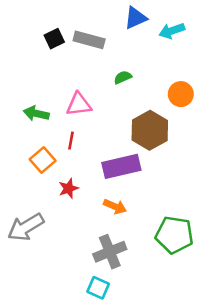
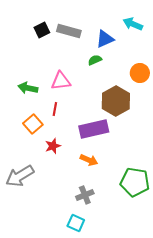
blue triangle: (136, 18) -> (105, 39), moved
cyan arrow: (172, 31) -> (133, 24), turned 42
gray cross: (110, 252) -> (85, 195), size x0.7

